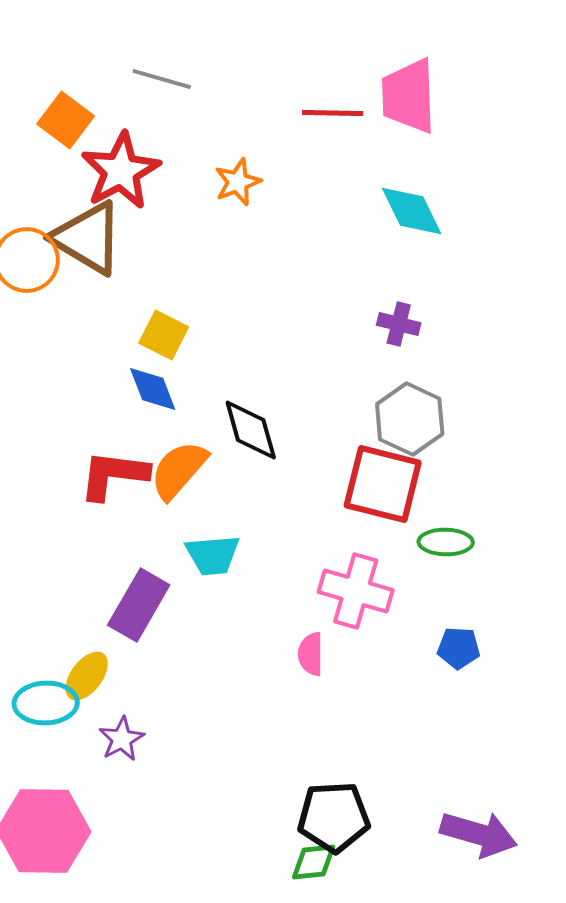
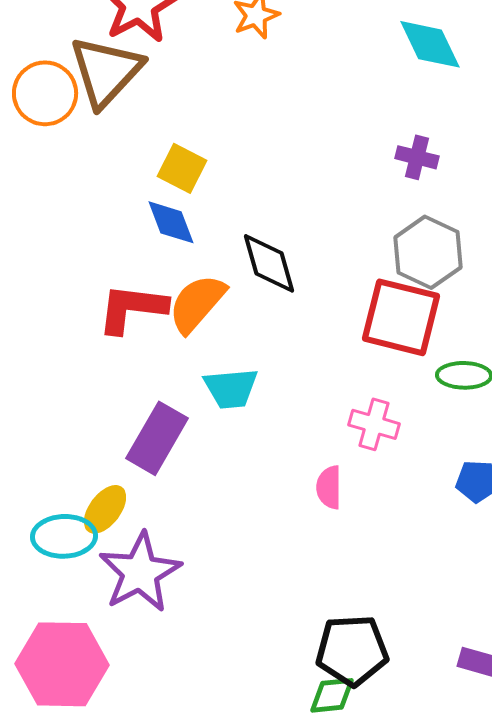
brown triangle: (88, 238) -> (106, 71), turned 42
pink cross: (356, 591) -> (374, 424), size x0.7
purple star: (122, 739) -> (140, 572), size x1.8

